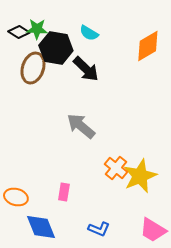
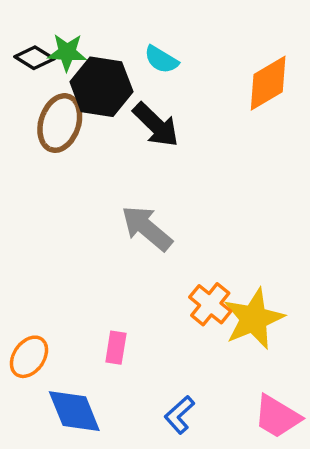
orange ellipse: (16, 197) -> (29, 357), turned -70
blue L-shape: (99, 229) -> (179, 415), turned 115

